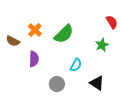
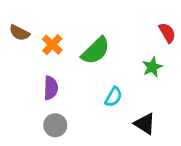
brown semicircle: (13, 41) -> (19, 33), moved
gray circle: (57, 84) -> (55, 125), moved

